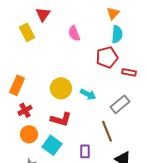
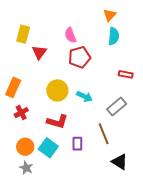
red triangle: (43, 14) -> (39, 52), moved
yellow rectangle: (27, 32) -> (23, 34), turned 42
red pentagon: (107, 57) -> (79, 57), moved
orange circle: (29, 134) -> (25, 147), moved
purple rectangle: (85, 151) -> (77, 144), moved

